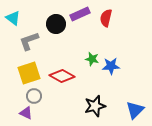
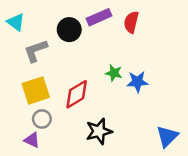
red diamond: (62, 76) -> (77, 94), turned -60
black star: (95, 106) -> (99, 131), moved

